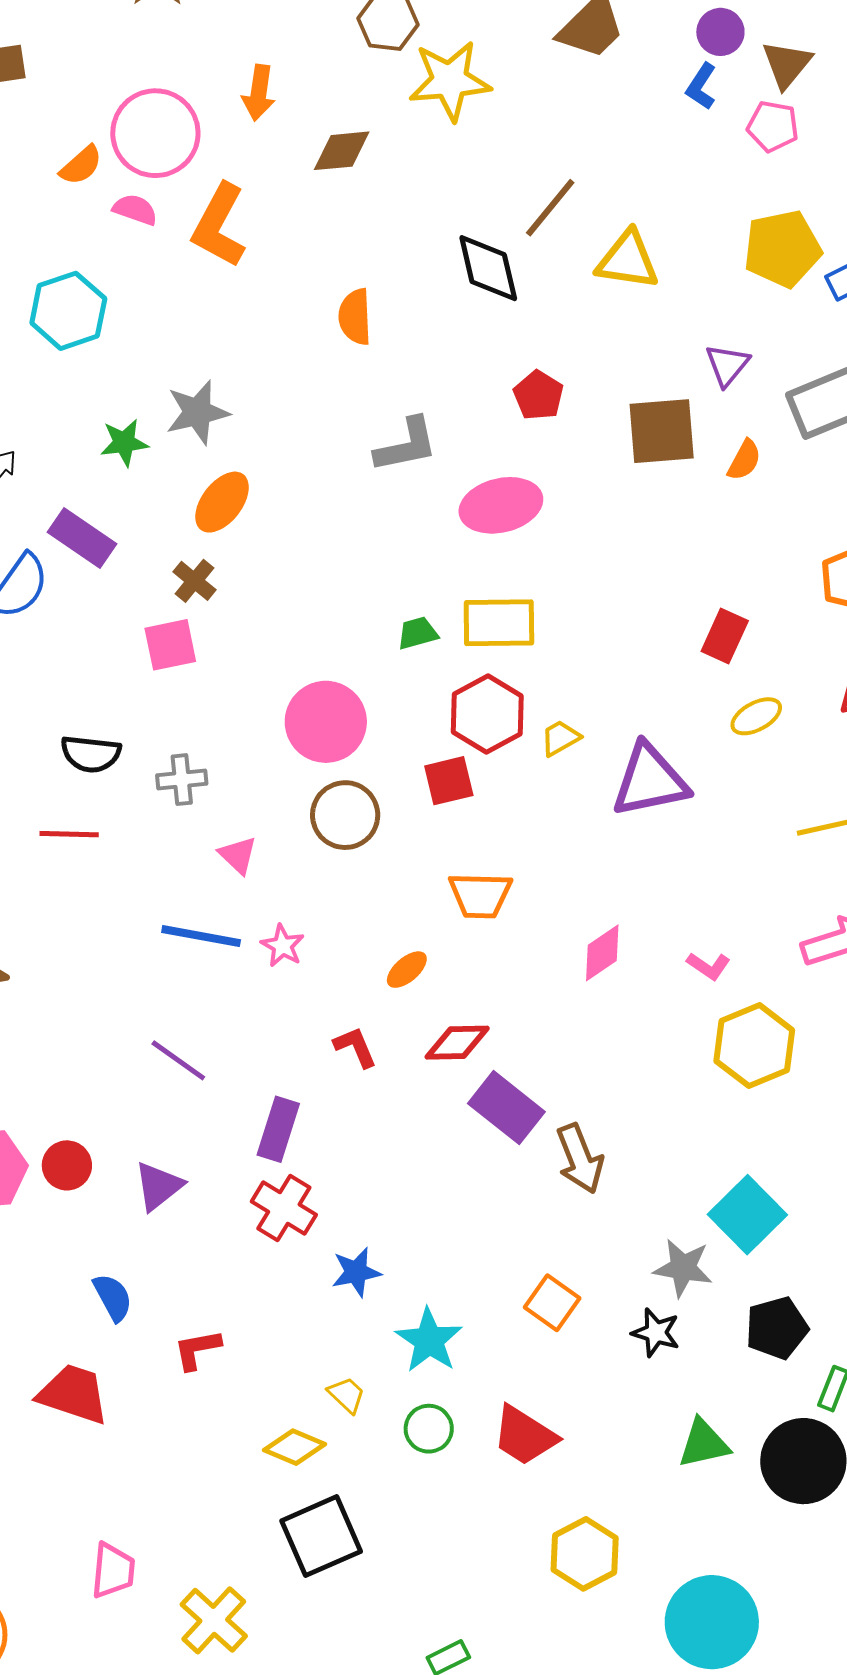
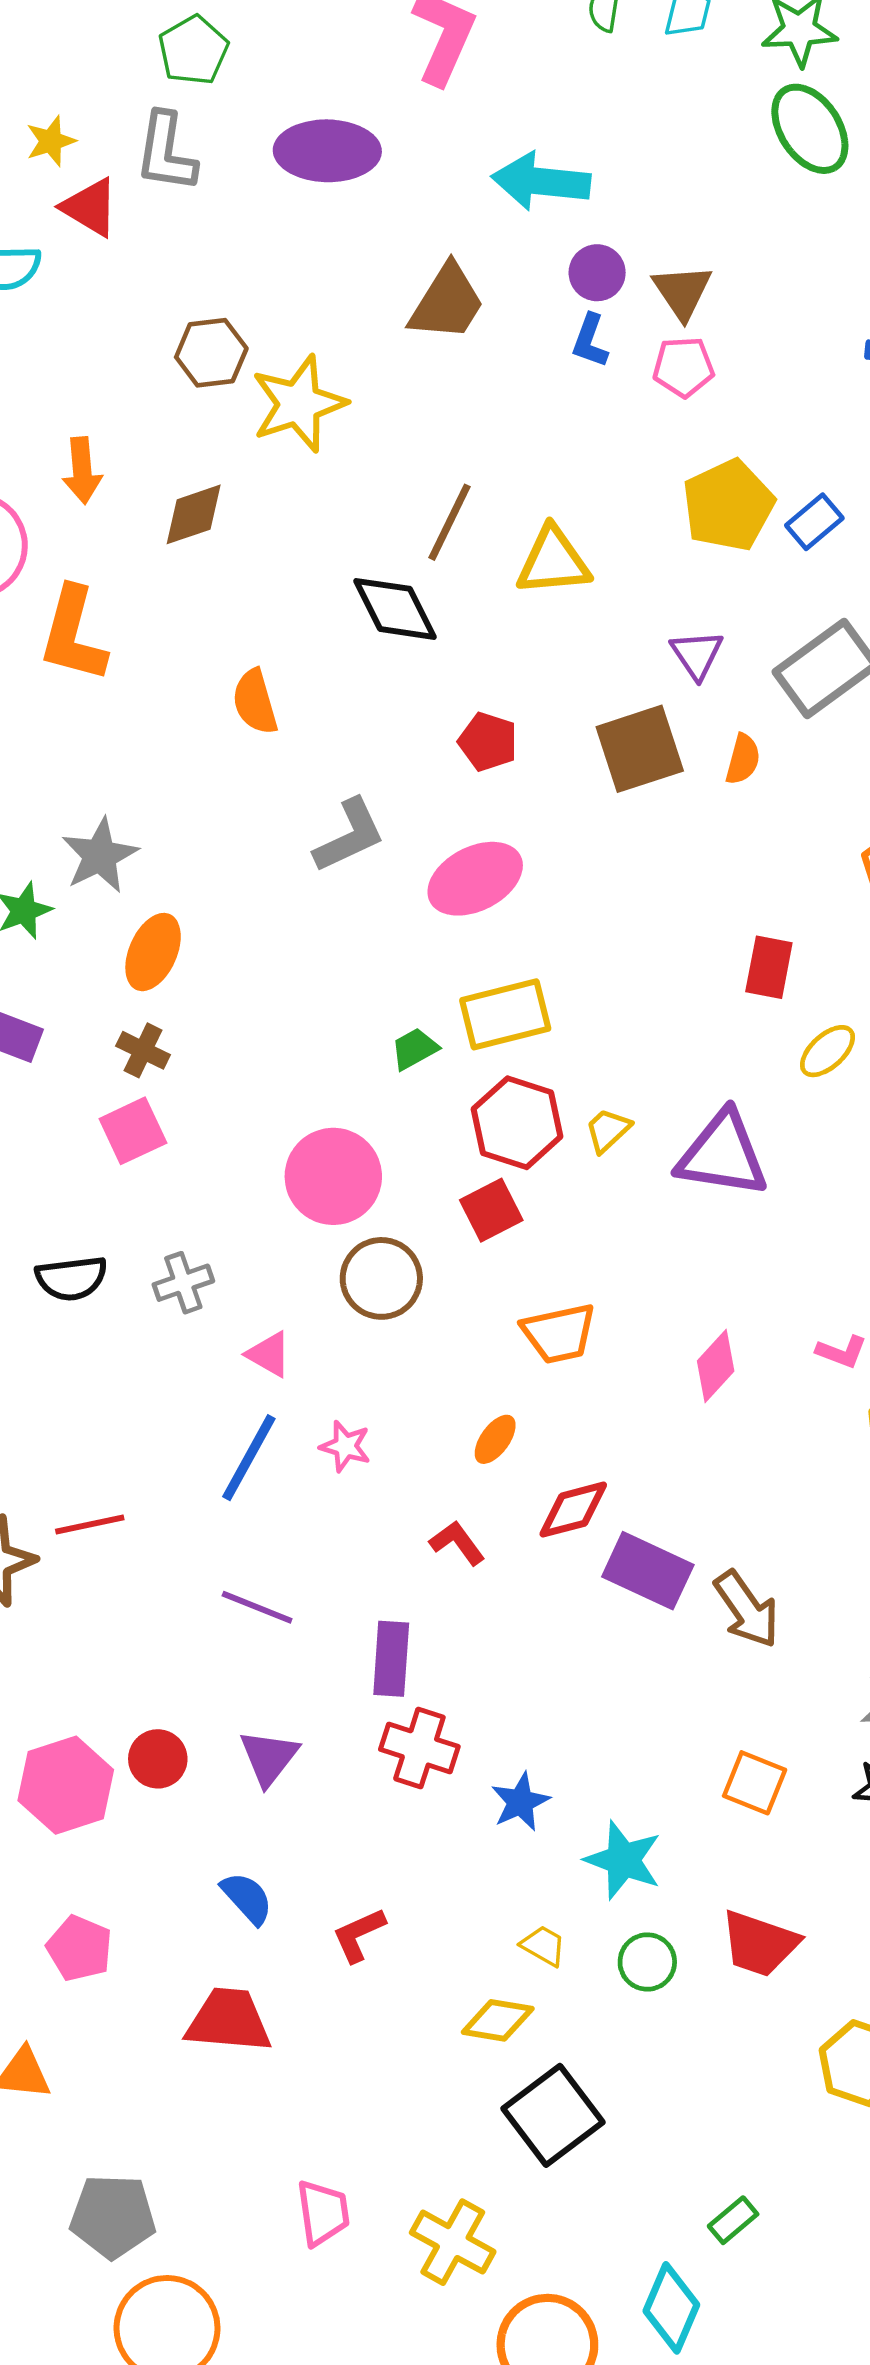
purple triangle: (650, 781) -> (723, 1155), turned 34
red line: (69, 834) -> (90, 1525), moved
blue line: (201, 936) -> (249, 1458), turned -58

